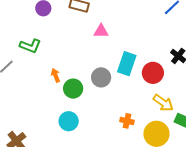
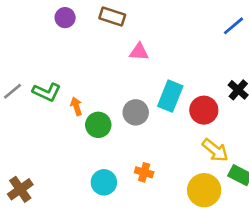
green L-shape: (30, 46) -> (47, 92), moved
cyan circle: (69, 121) -> (104, 182), moved
orange cross: (127, 121) -> (144, 172), moved

